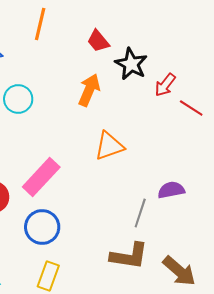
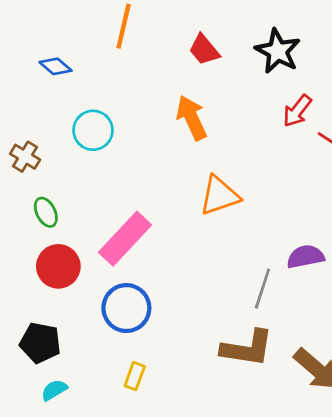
black star: (131, 64) -> (278, 51), moved
orange arrow: (89, 90) -> (192, 118), turned -48
yellow rectangle: (48, 276) -> (135, 376), size x0.7

